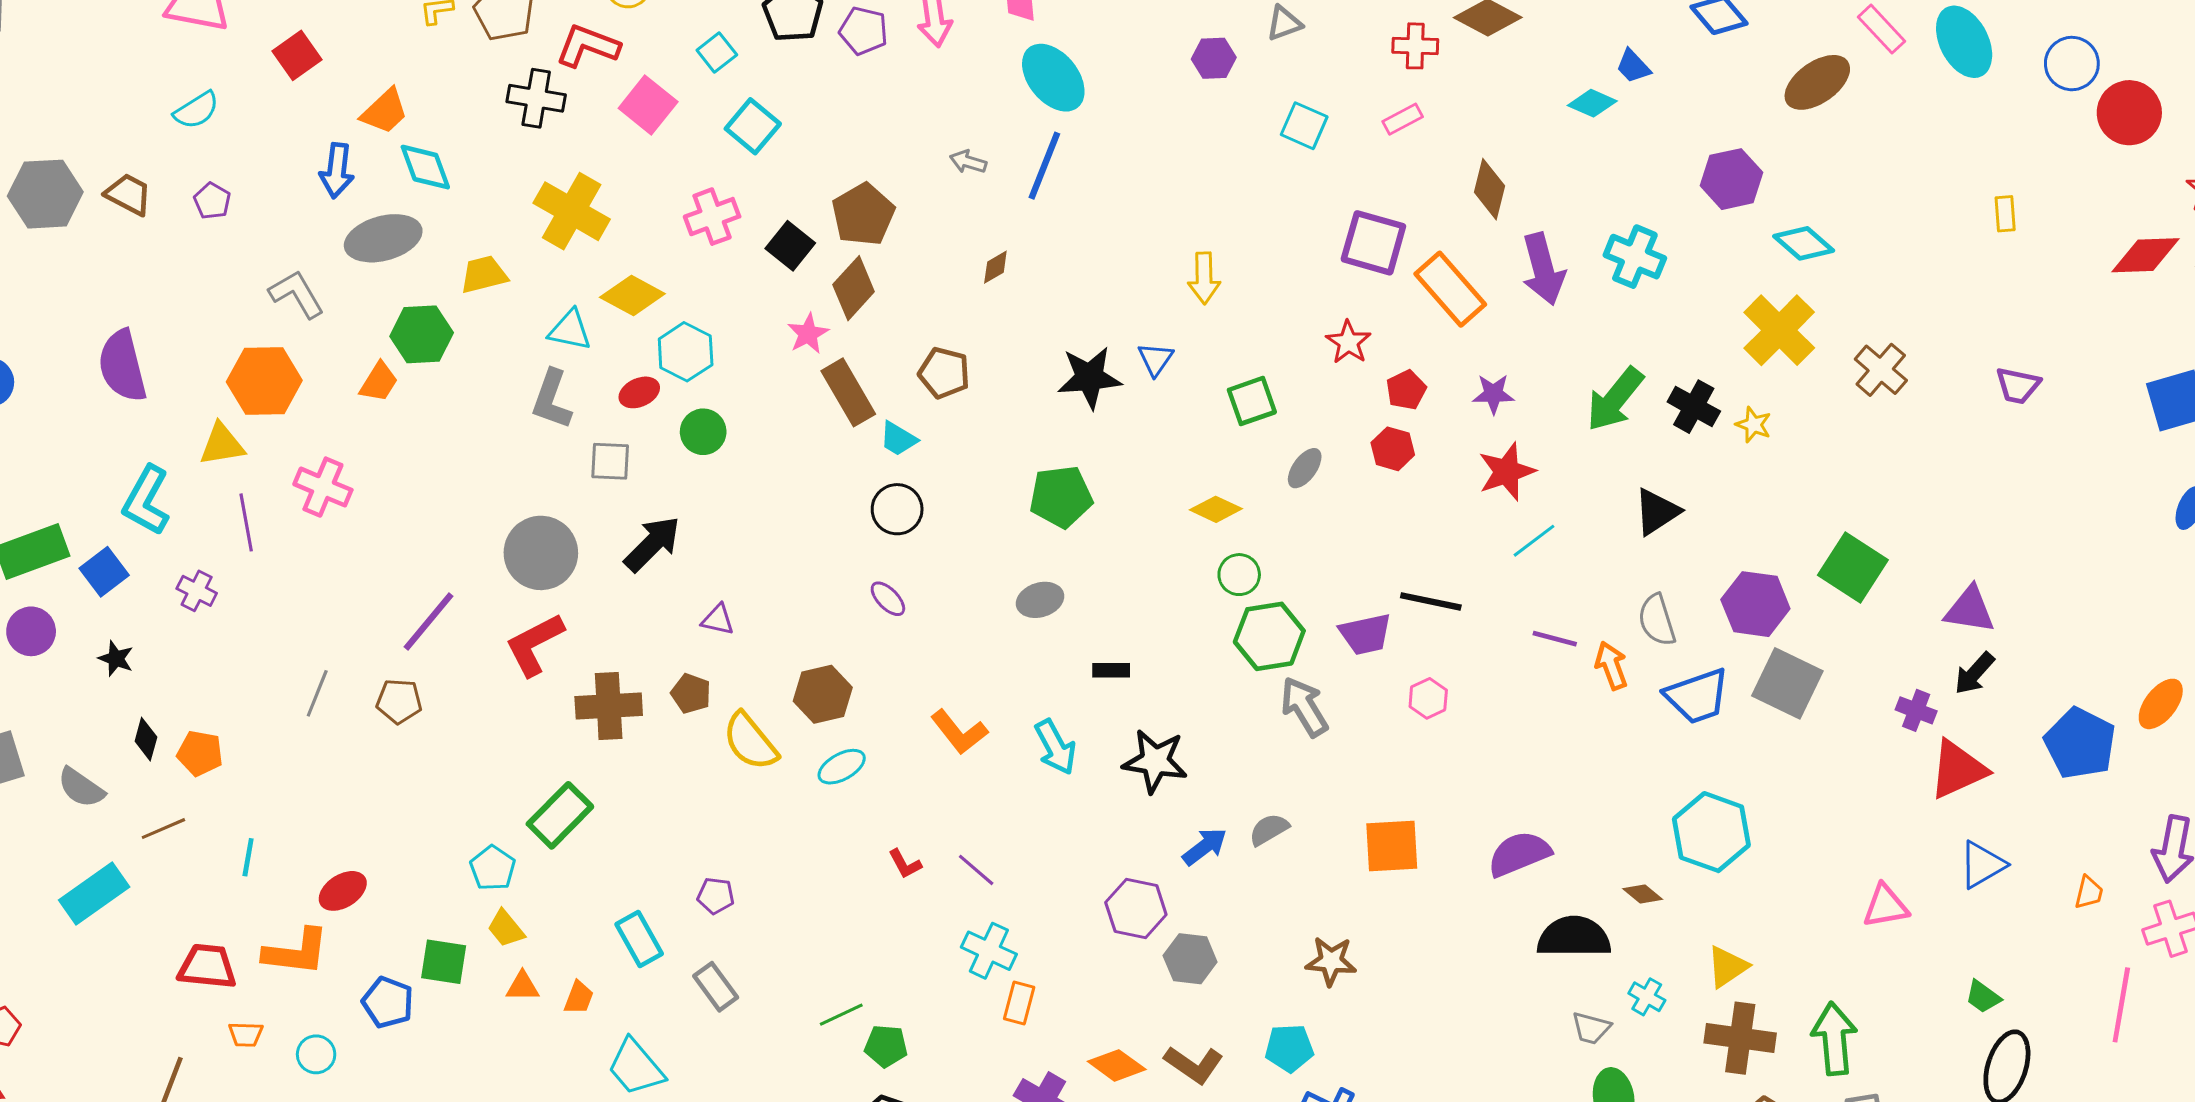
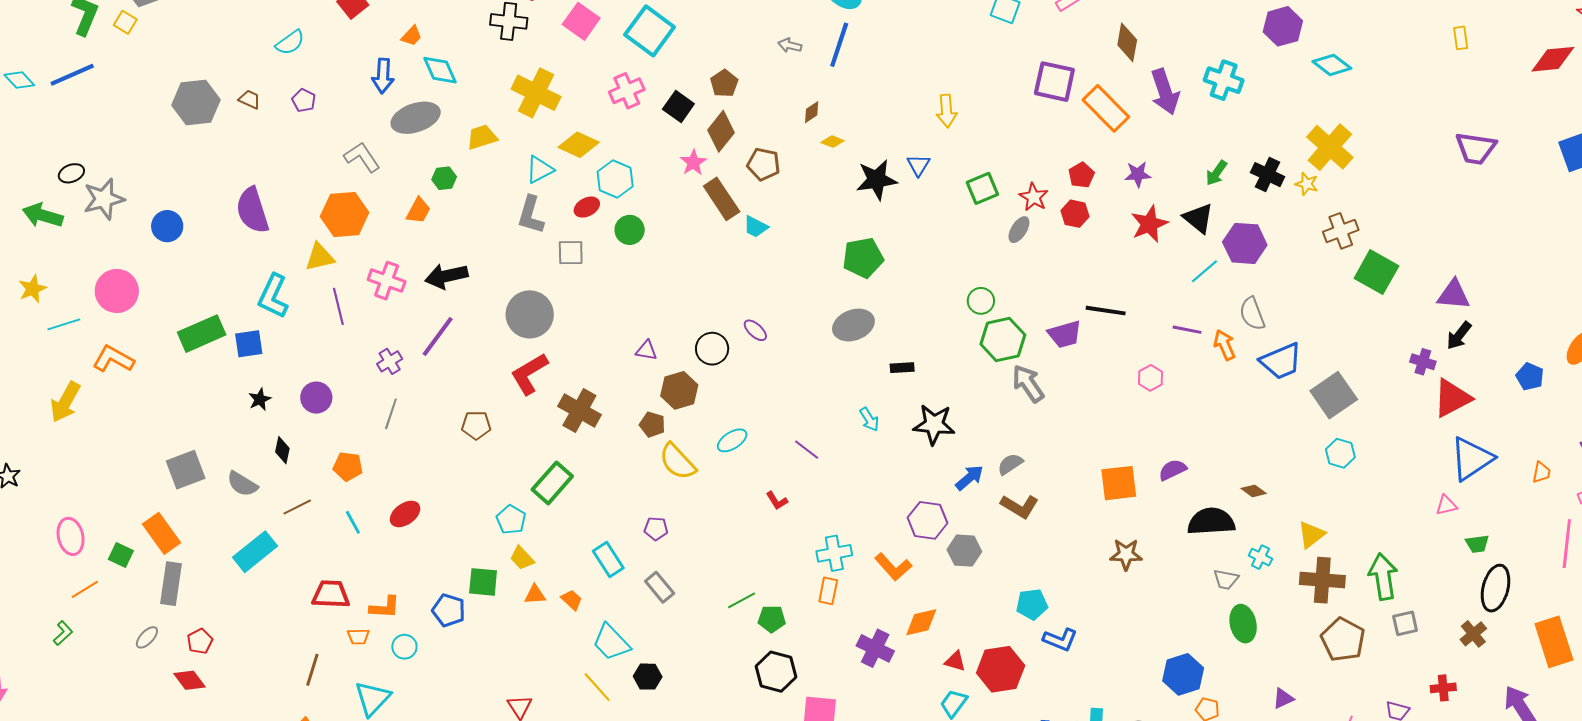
orange trapezoid: (385, 111) -> (412, 36), size x0.7
cyan square: (753, 126) -> (650, 31), size x1.4
brown trapezoid: (129, 194) -> (250, 99), size x0.7
brown pentagon: (863, 214) -> (724, 83), size x0.7
cyan triangle: (570, 330) -> (540, 170), turned -36
yellow cross: (1779, 330) -> (1330, 147), moved
green hexagon: (422, 334) -> (444, 178), size x0.6
red star: (1348, 342) -> (1034, 197), moved
brown cross: (1881, 370) -> (1341, 231), moved, turned 32
brown pentagon: (944, 373) -> (764, 164), moved
purple trapezoid: (2018, 386) -> (1476, 148), size x1.4
green arrow: (1615, 399) -> (1216, 173), size x0.6
black circle: (897, 509) -> (712, 349), moved
yellow diamond: (1216, 509) -> (832, 142), moved, size x0.7
black triangle: (1657, 512) -> (1198, 218), moved, turned -44
cyan line: (1534, 541) -> (1205, 271), moved
black arrow: (652, 544) -> (446, 276), moved, turned -144
blue square: (104, 572) -> (249, 344), turned 32
purple cross: (197, 591) -> (390, 361), moved, turned 35
gray ellipse: (1040, 600) -> (853, 325), size x1.4
purple hexagon: (1755, 604) -> (1245, 243), moved
purple line: (429, 621) -> (438, 336), moved
purple circle: (31, 631) -> (316, 398), moved
black star: (116, 659) -> (260, 399), turned 30
gray square: (1787, 683) -> (1334, 395), moved, turned 33
brown pentagon: (691, 693) -> (652, 425), moved
brown hexagon: (823, 694) -> (679, 390), moved
pink hexagon: (1428, 698) -> (1150, 378), moved
brown pentagon: (399, 701) -> (476, 425), moved
brown cross: (609, 706) -> (579, 410), turned 36
orange L-shape: (959, 732) -> (893, 567), moved
yellow semicircle: (750, 741) -> (677, 462), moved
blue pentagon: (2080, 743) -> (1530, 377), size x0.6
cyan arrow: (1055, 747) -> (869, 419), size x0.7
orange pentagon: (200, 753) -> (348, 466), moved
cyan hexagon: (1711, 832) -> (1340, 453), moved, size x0.6
orange square: (1392, 846) -> (1119, 483), moved
purple semicircle: (1519, 854) -> (1173, 470), size x0.7
cyan line: (248, 857) -> (353, 522), turned -35
blue triangle: (1982, 865) -> (1472, 459), size x1.4
purple line: (976, 870) -> (807, 450), moved
red ellipse: (343, 891) -> (405, 514), moved
pink triangle: (1885, 906) -> (1446, 505), moved, size x0.7
cyan cross: (989, 951) -> (834, 553), turned -32
orange L-shape: (296, 952) -> (385, 607), moved, size x0.7
brown star: (1331, 961) -> (1126, 554), moved
green trapezoid: (1983, 997) -> (1477, 544), turned -40
orange trapezoid: (579, 998) -> (572, 600), turned -65
orange rectangle: (1019, 1003) -> (828, 591), moved
orange diamond: (1117, 1065) -> (921, 622), turned -45
brown L-shape: (1194, 1065) -> (1020, 506), moved

